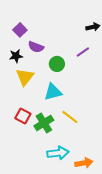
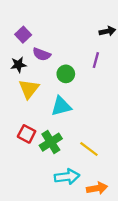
purple line: (83, 52) -> (96, 60), turned -40
yellow line: (70, 117) -> (89, 149), moved

